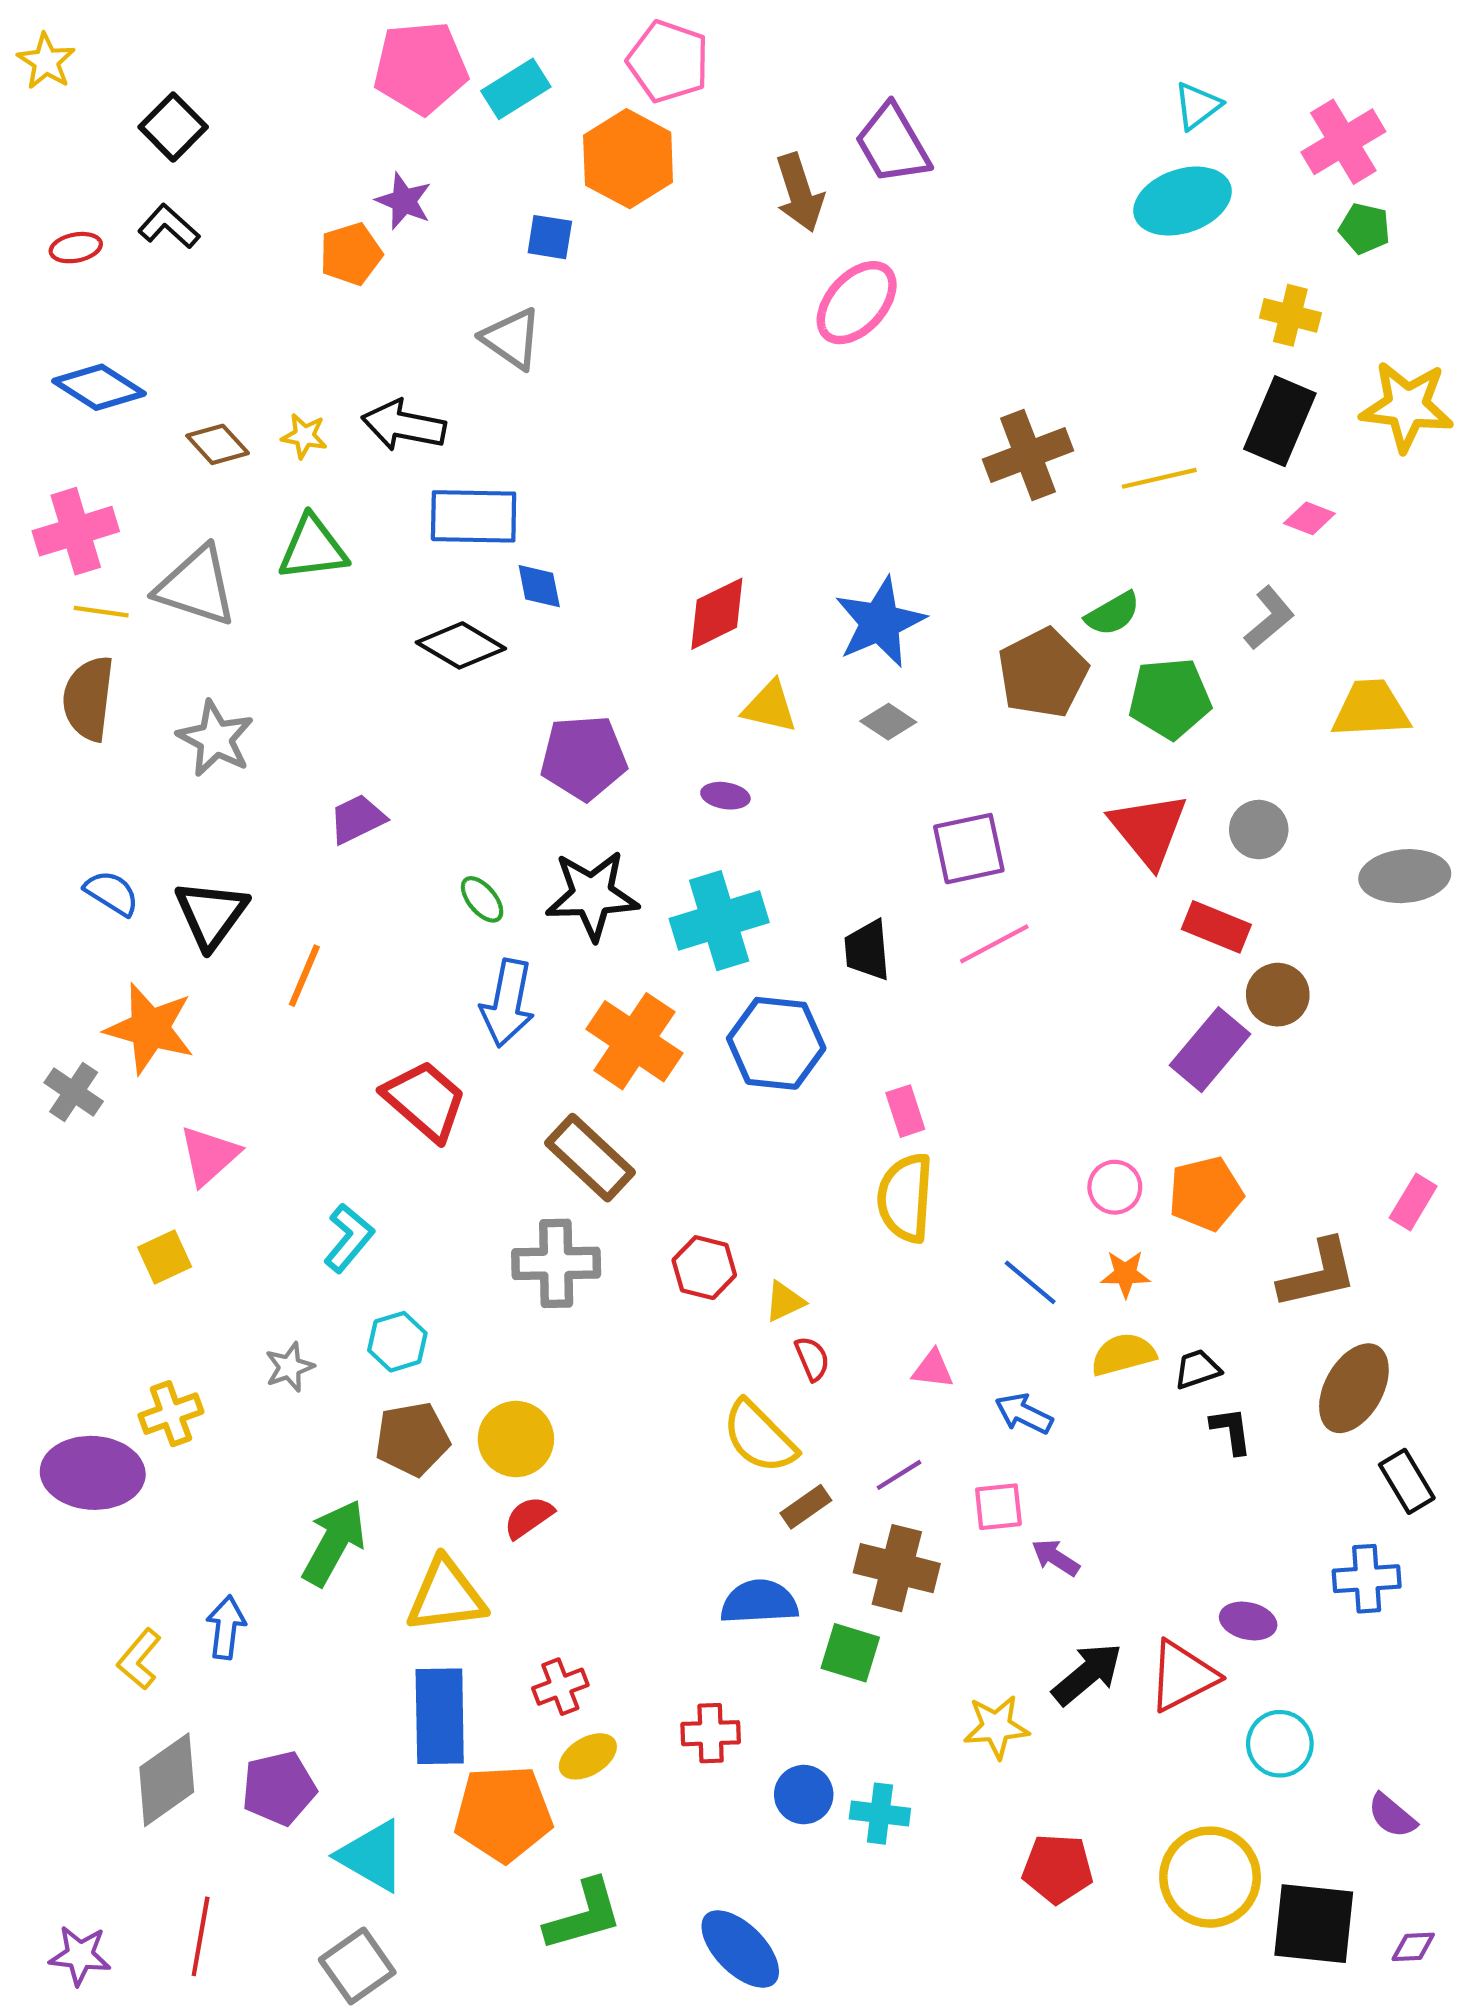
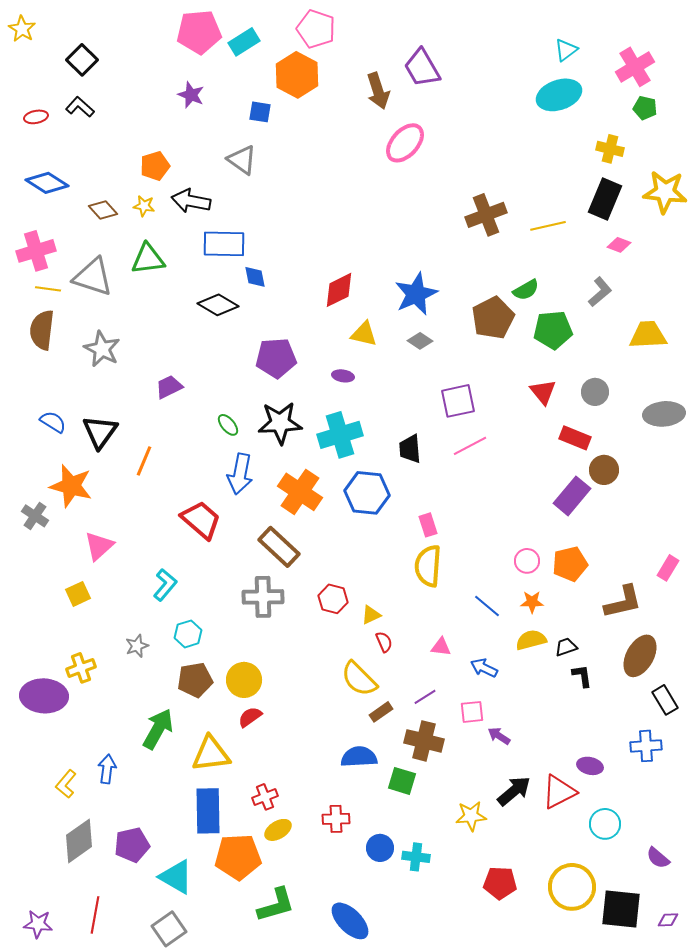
orange pentagon: (351, 254) -> (155, 166), moved
red triangle: (1149, 830) -> (543, 392), size x0.7

